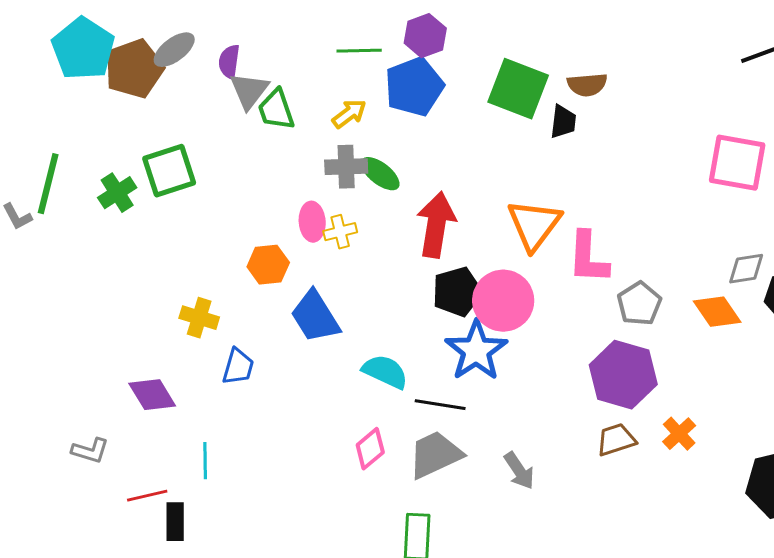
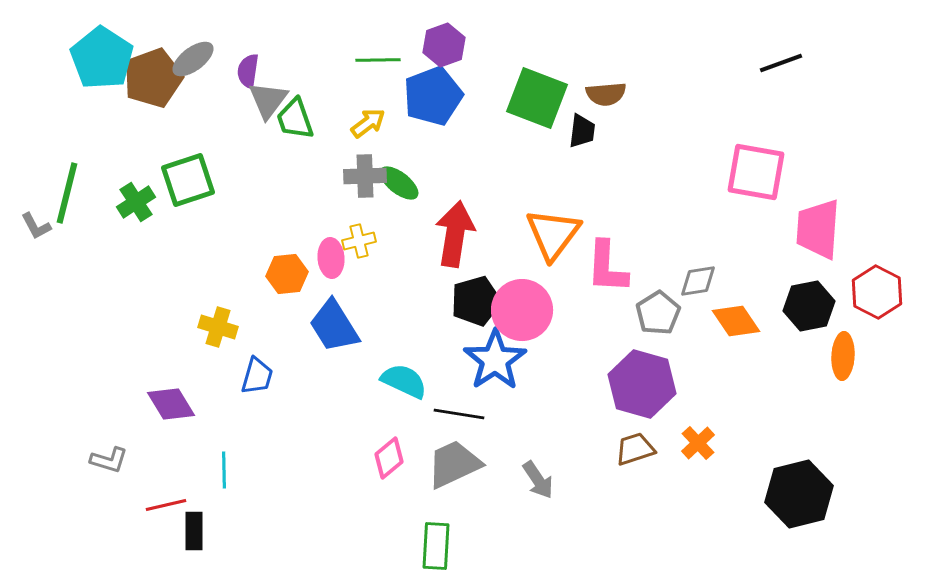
pink ellipse: (312, 222) -> (331, 258), moved
gray diamond: (746, 269) -> (698, 281), moved

